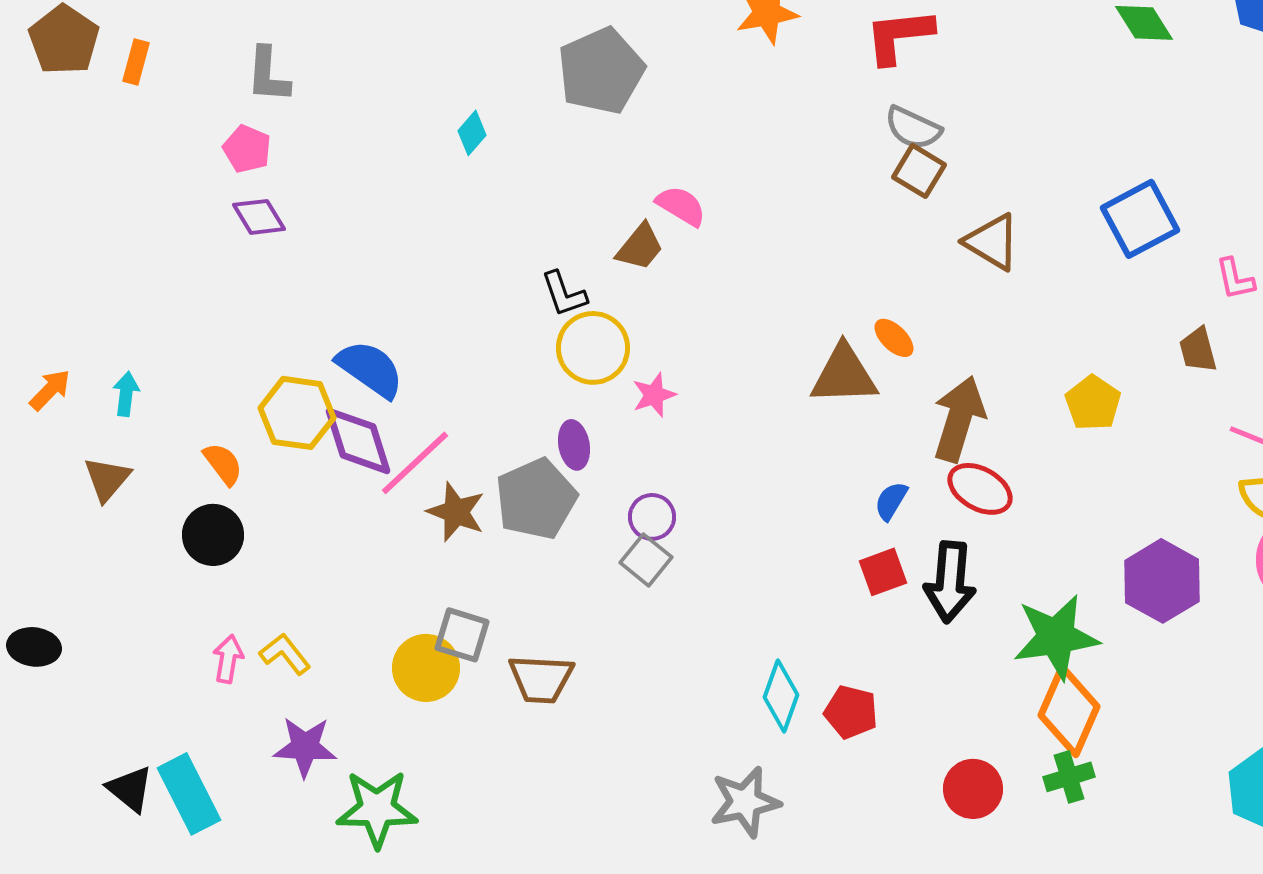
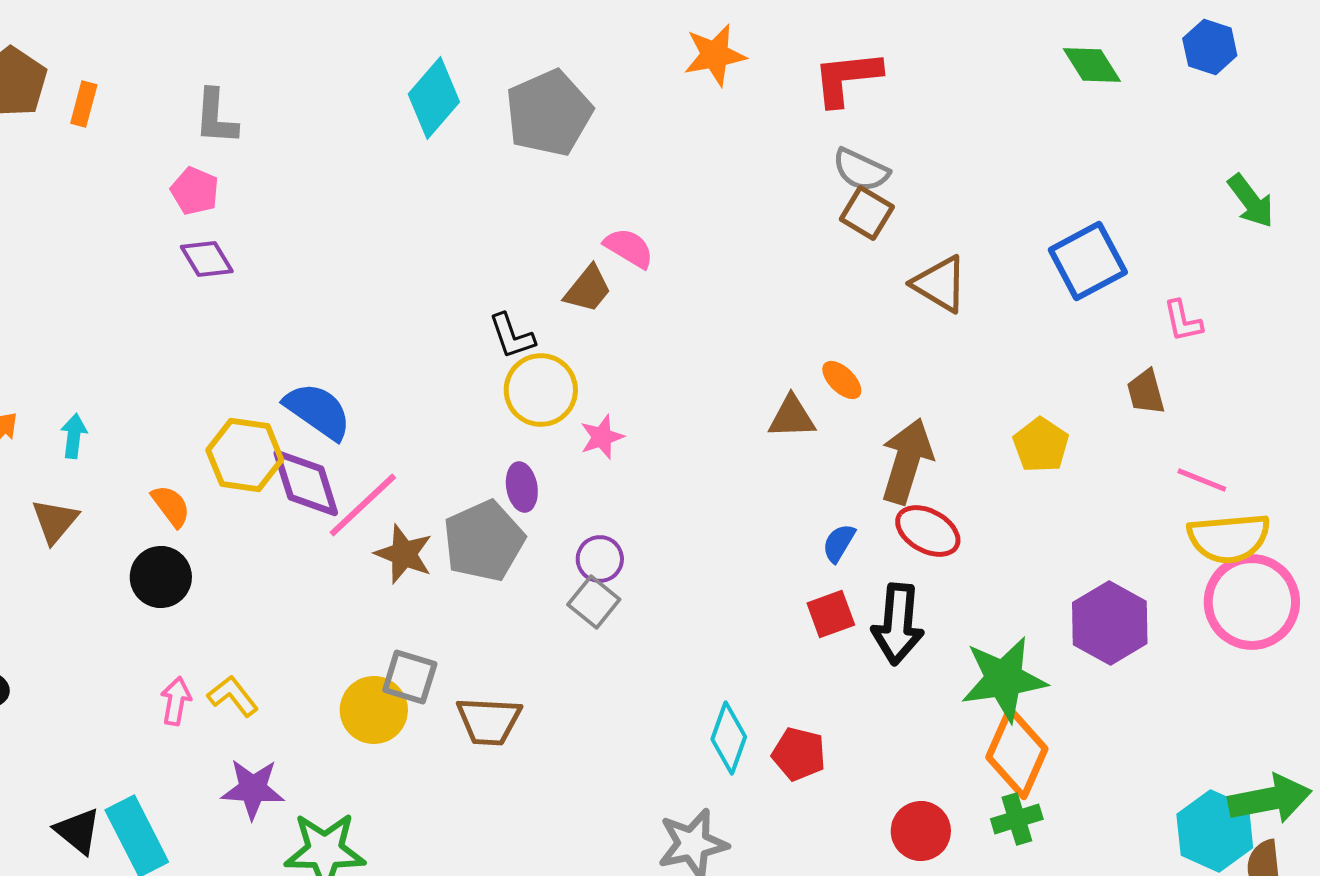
cyan diamond: (472, 133) -> (434, 98), moved, size x1.8
brown triangle: (844, 375) -> (792, 417), size x0.7

